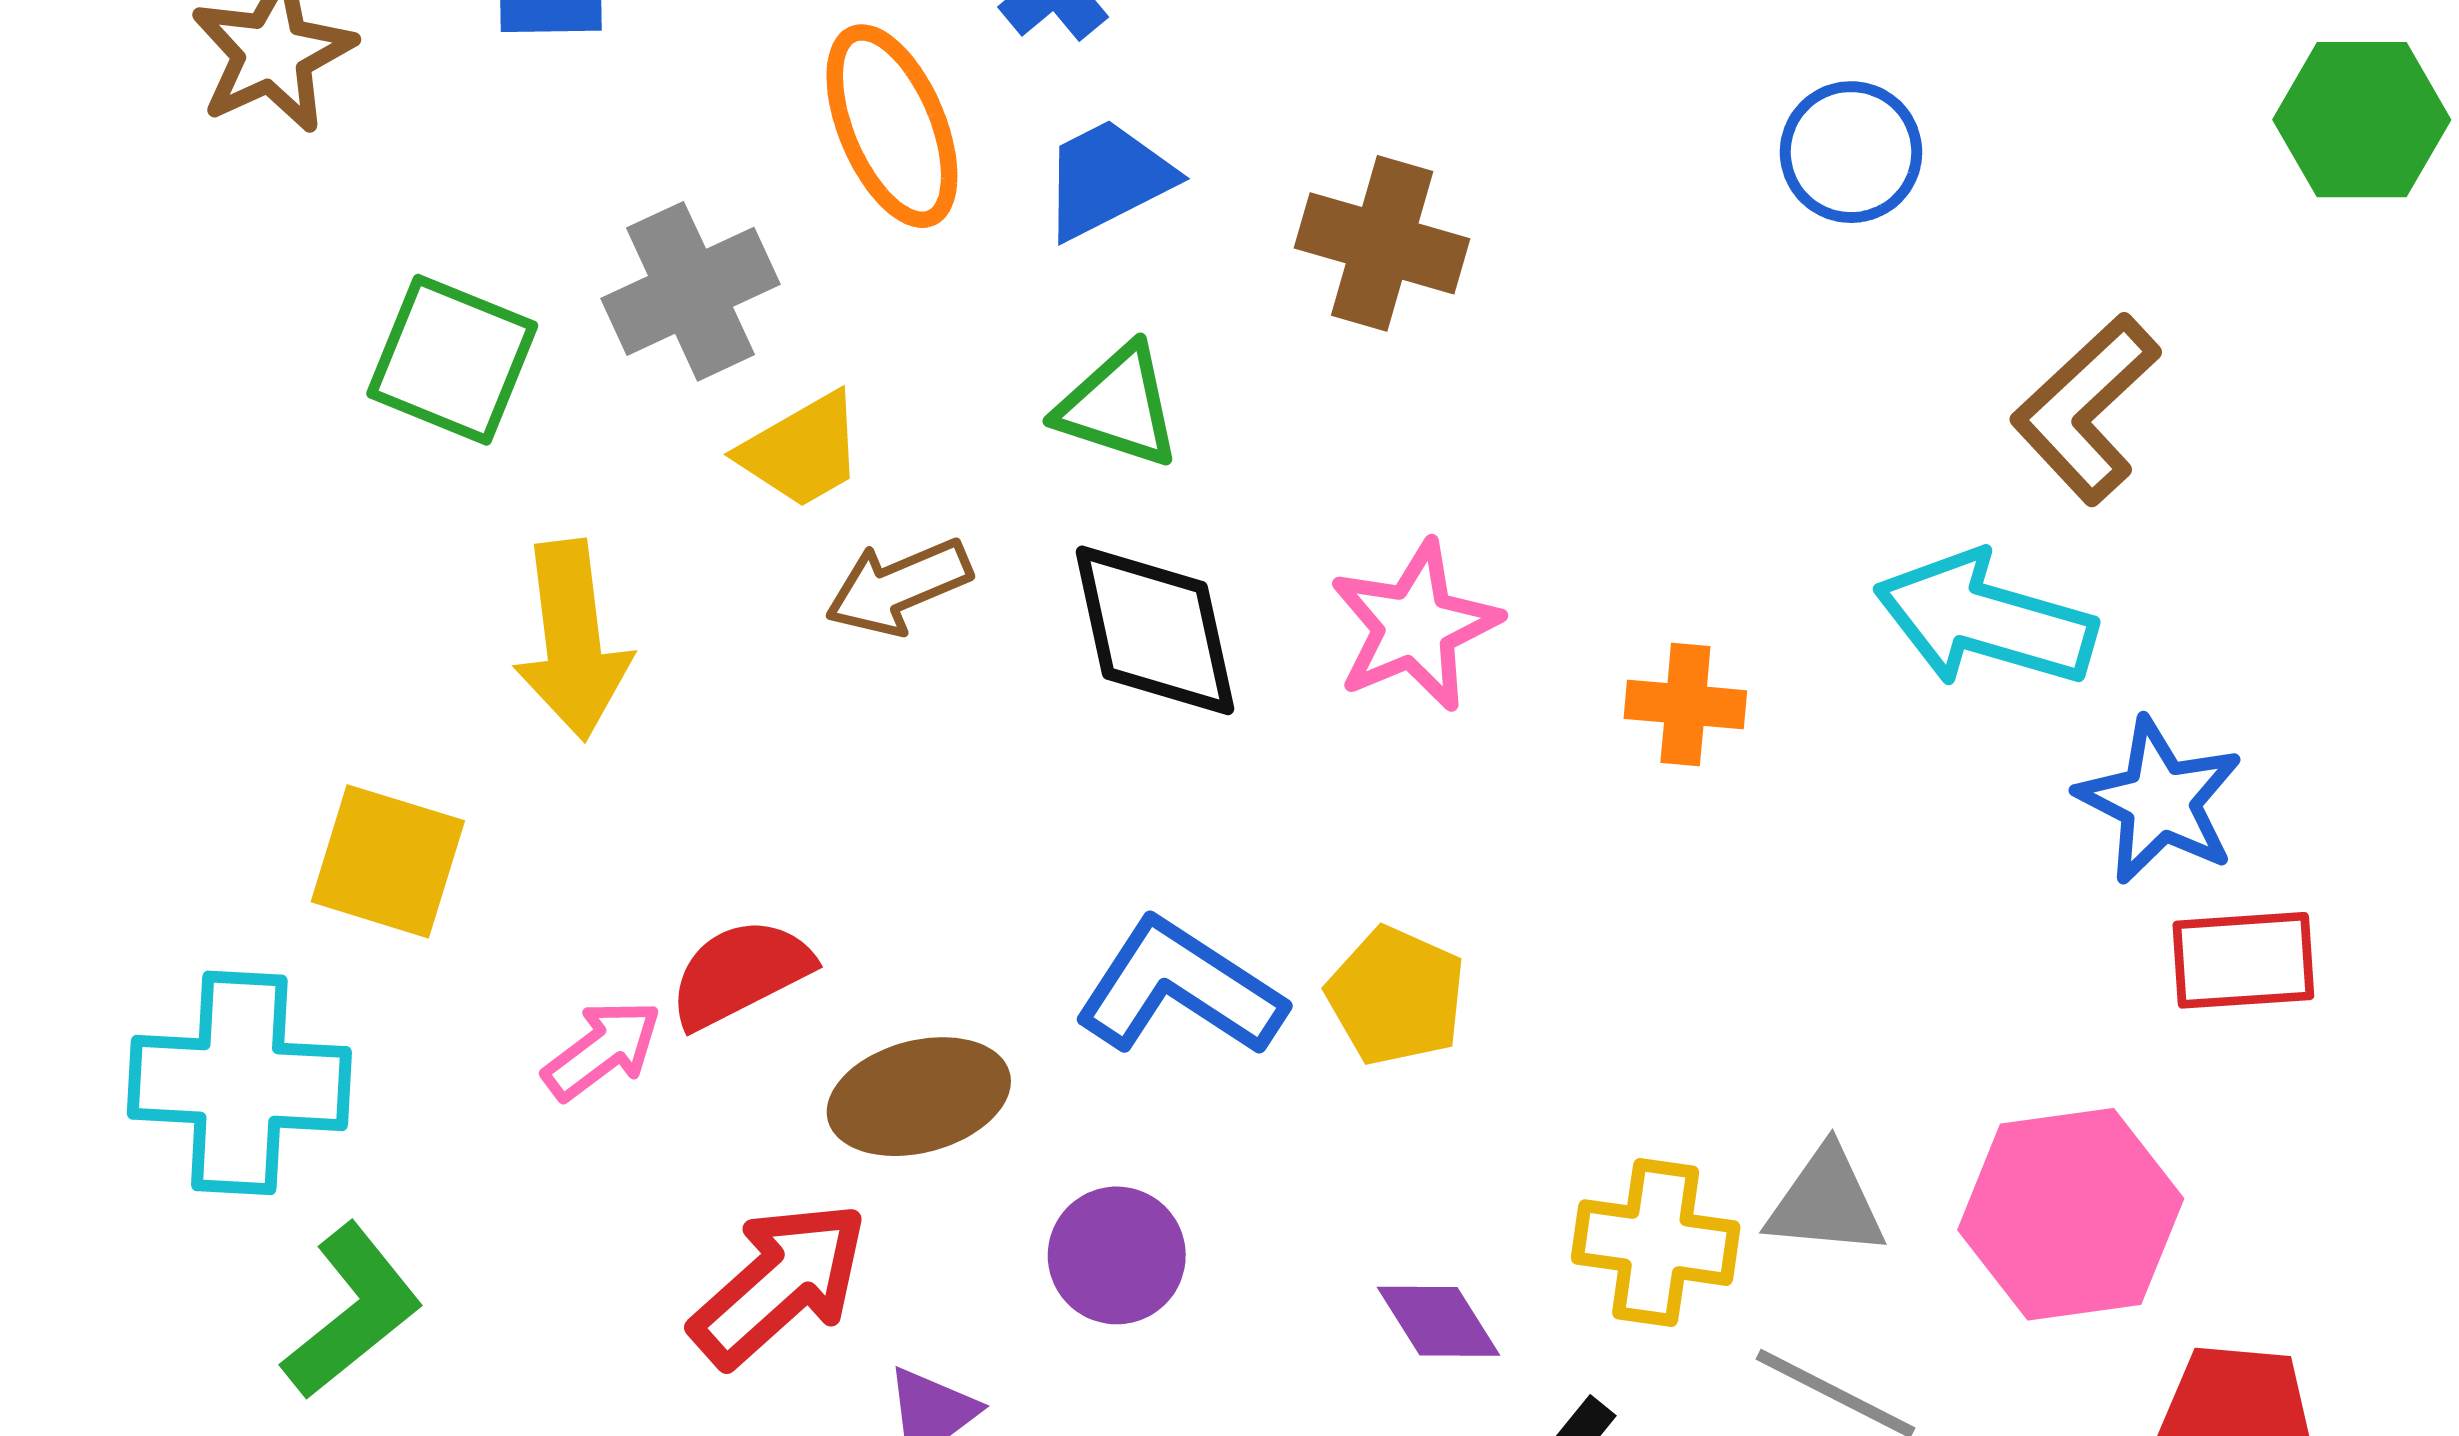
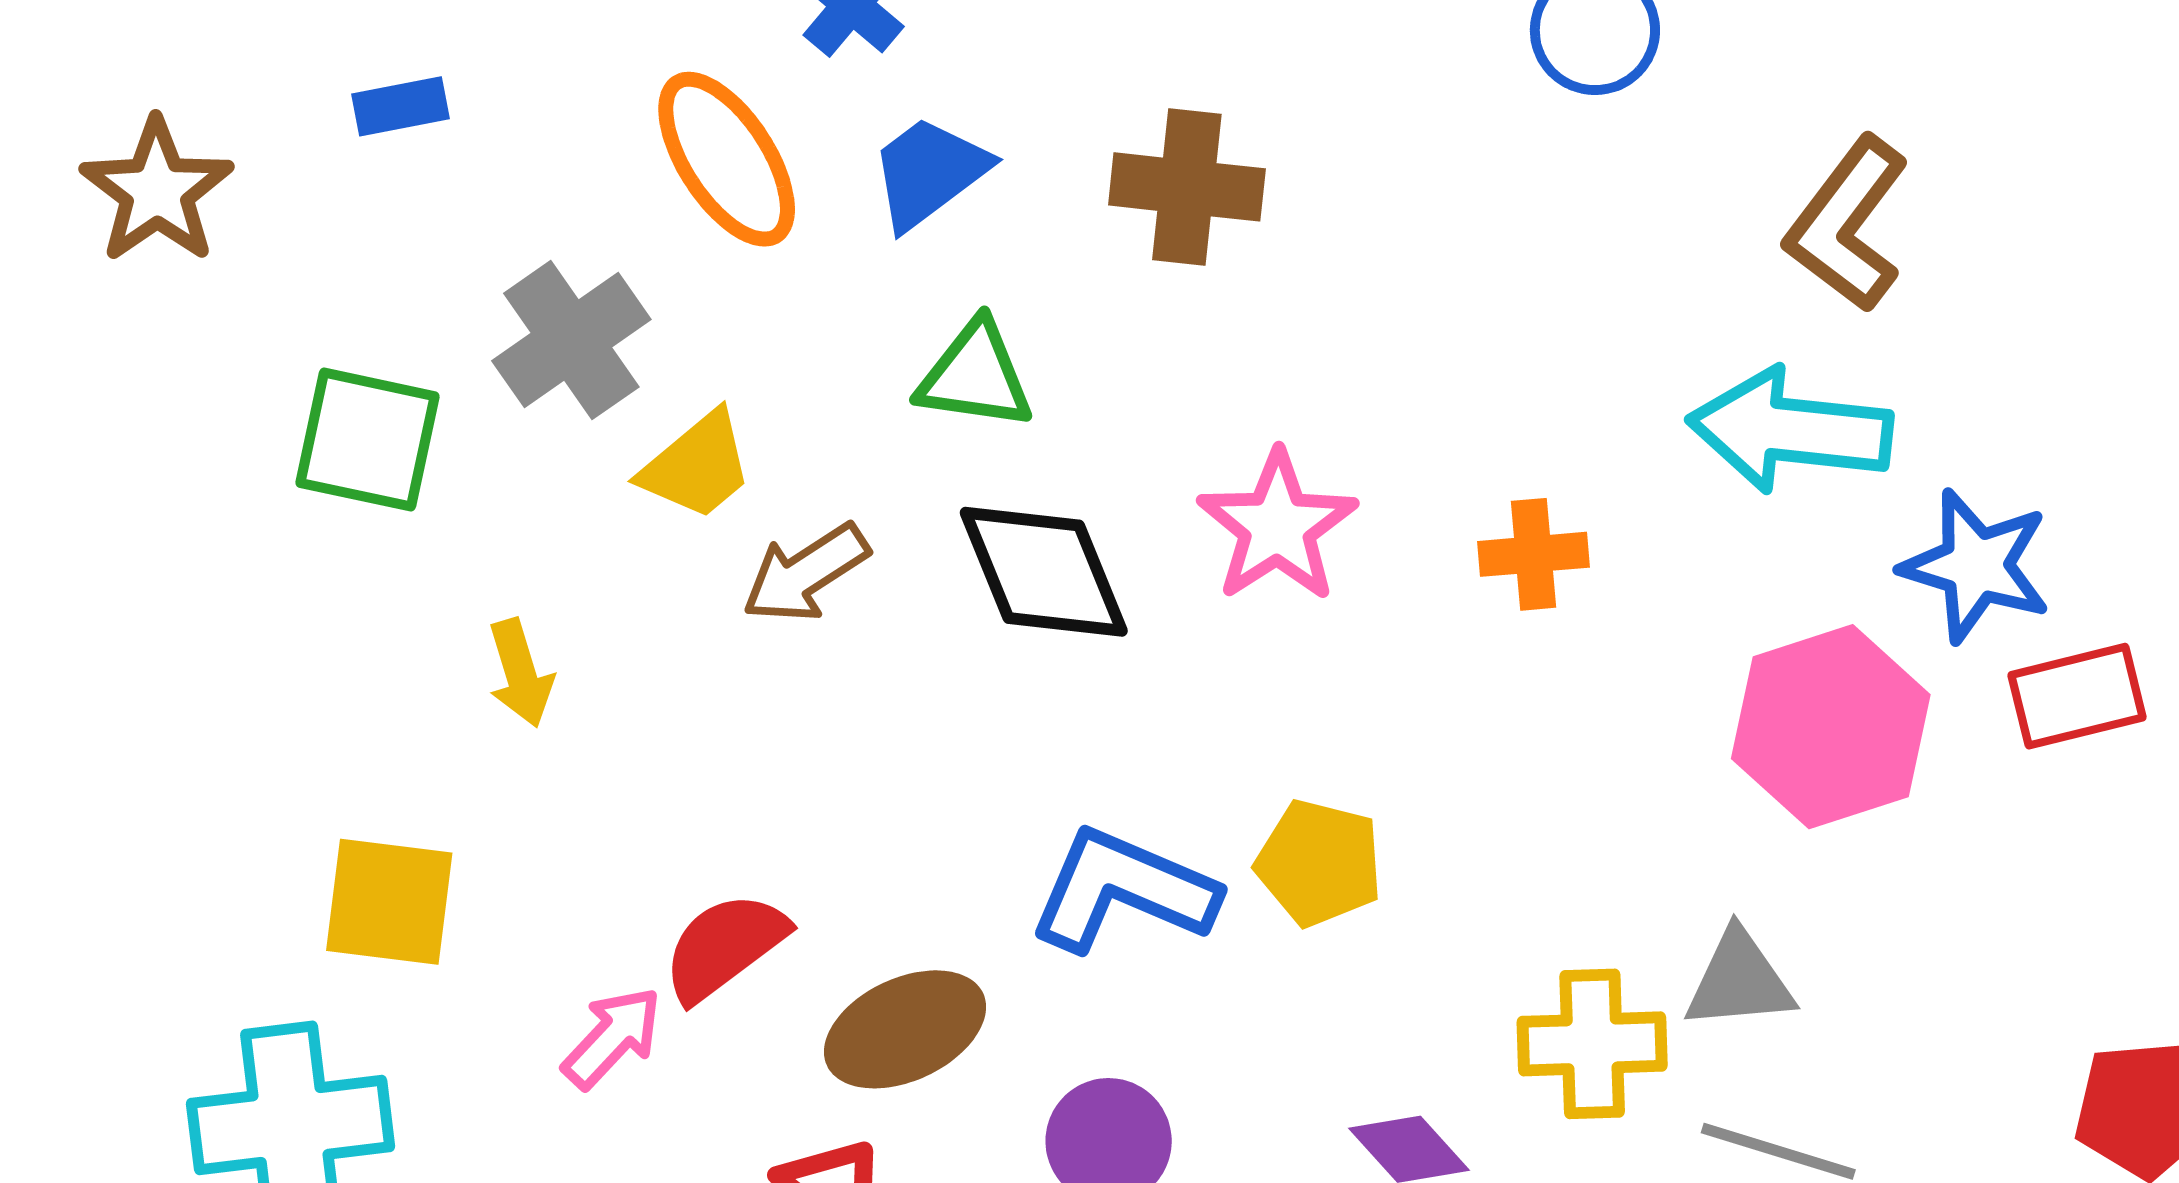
yellow arrow: (572, 640) -> (520, 673), size x0.6
pink hexagon: (2071, 1214) -> (1831, 727), moved

